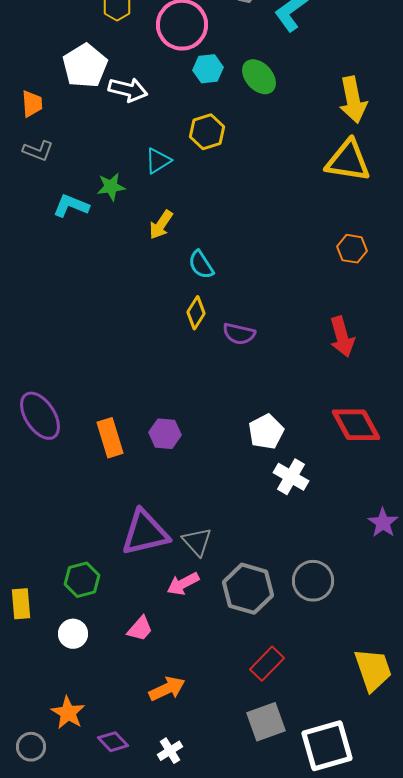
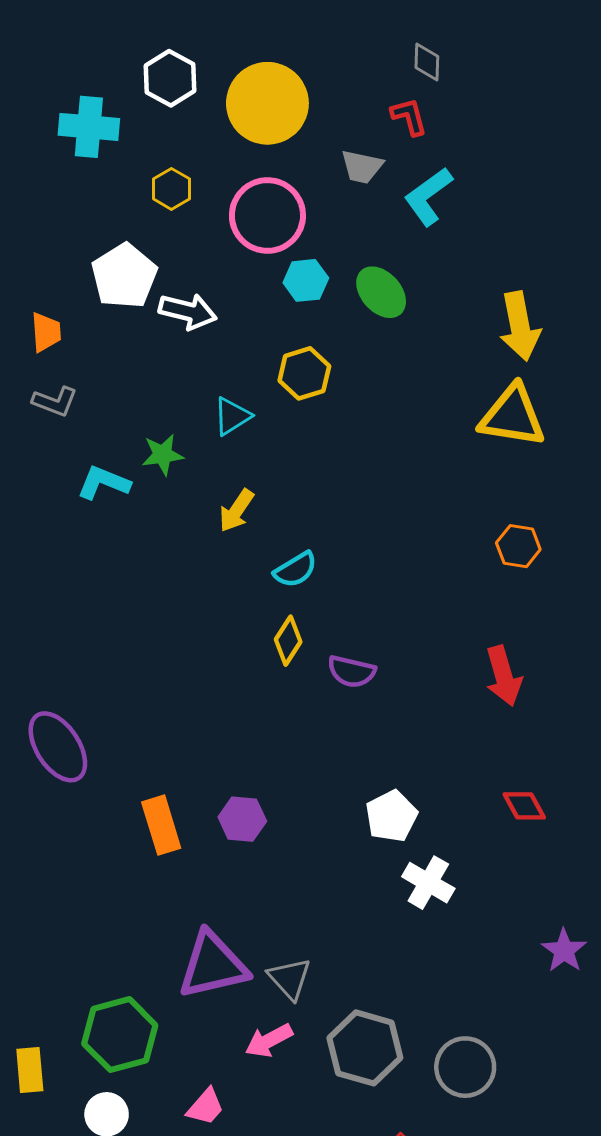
cyan semicircle: (201, 265) -> (295, 570), turned -88
purple ellipse: (40, 416) -> (58, 747), moved
red diamond: (356, 425) -> (524, 806), size x0.6
green hexagon: (82, 580) -> (120, 1035), size x1.4
gray circle: (313, 581) -> (465, 1067), moved

